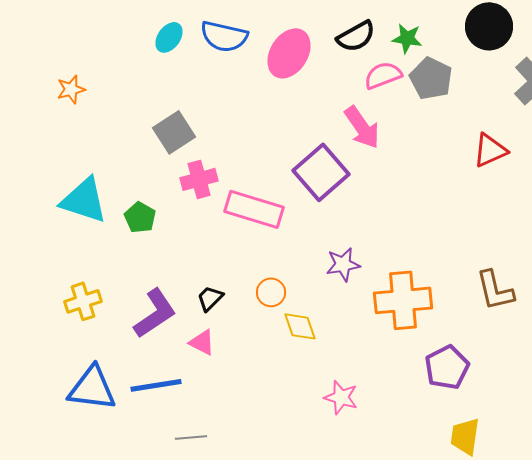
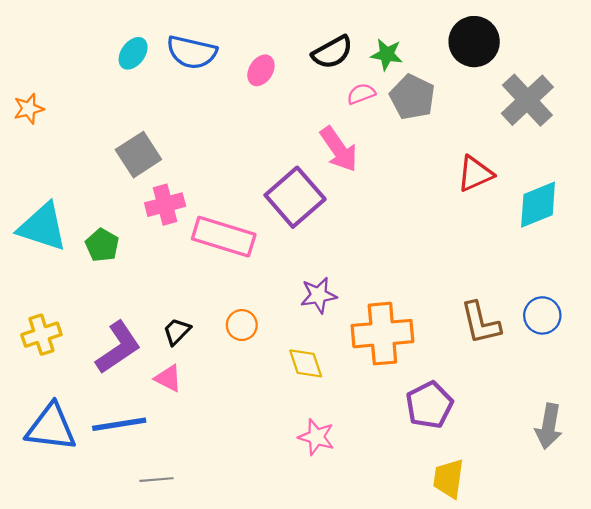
pink ellipse: (289, 53) -> (261, 70), size x0.6
pink semicircle: (383, 75) -> (361, 94), size x0.7
yellow diamond: (300, 326) -> (306, 363), moved

